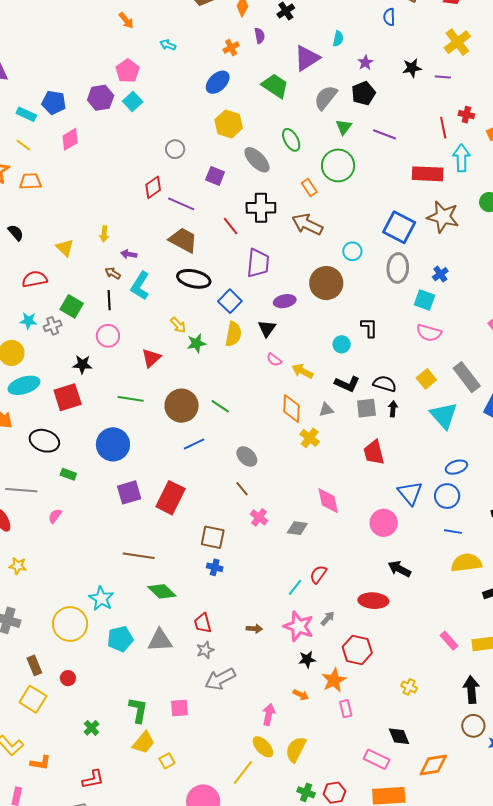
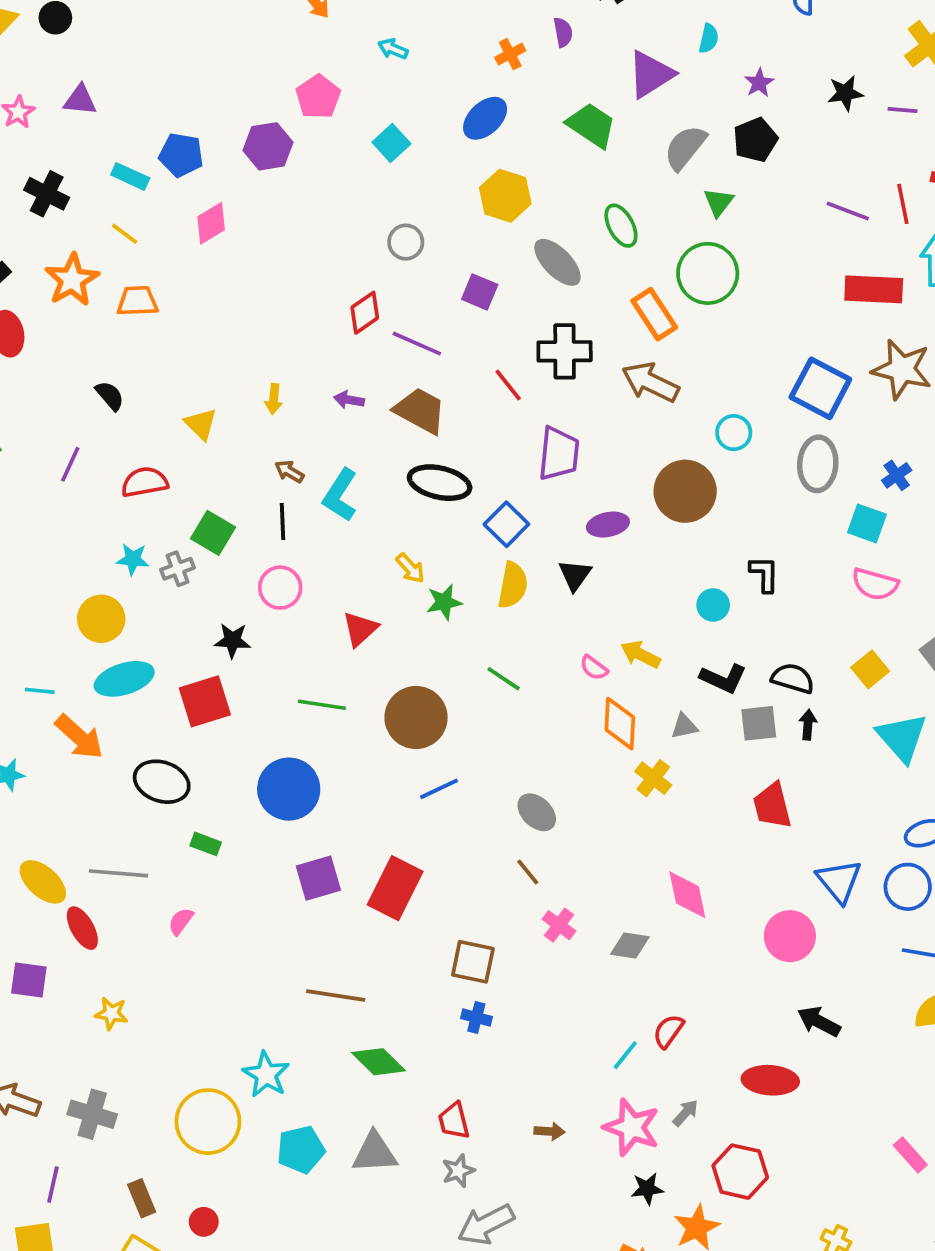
cyan square: (133, 101) -> (391, 143), moved
purple line: (385, 134) -> (848, 211), moved
orange rectangle: (309, 188) -> (654, 314), size x1.5
purple arrow: (129, 254) -> (349, 400), moved
pink semicircle: (274, 360) -> (594, 668), moved
green line: (220, 406) -> (504, 679), moved

